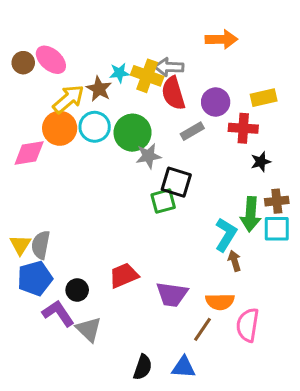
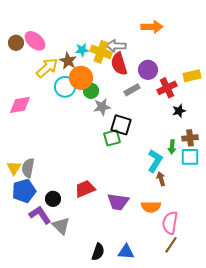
yellow rectangle: (264, 98) -> (192, 76), moved
orange circle: (60, 128) -> (81, 78), moved
red cross: (243, 128) -> (167, 88), turned -30
green circle: (133, 133) -> (91, 91), size x0.6
green arrow: (251, 214) -> (172, 147), size x0.6
brown line: (202, 329) -> (171, 245), moved

